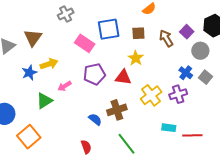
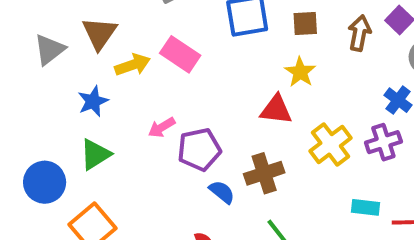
brown arrow: (166, 38) -> (359, 33), turned 42
pink rectangle: (85, 43) -> (180, 54), moved
yellow arrow: (49, 64) -> (133, 65), moved
purple pentagon: (94, 74) -> (199, 149), moved
green triangle: (44, 101) -> (95, 154), moved

